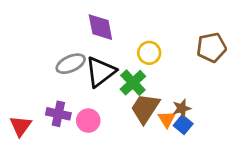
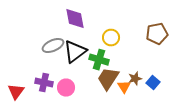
green cross: (133, 83) -> (99, 60), turned -30
blue square: (183, 125) -> (153, 83), moved

